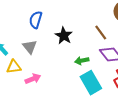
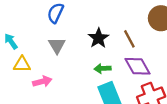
black star: (64, 36) -> (98, 38), moved
gray triangle: (30, 47) -> (57, 45), moved

